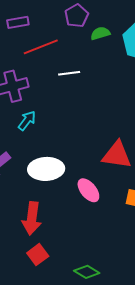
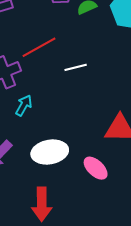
red line: (41, 47) -> (39, 47), moved
white line: (69, 73) -> (76, 67), moved

